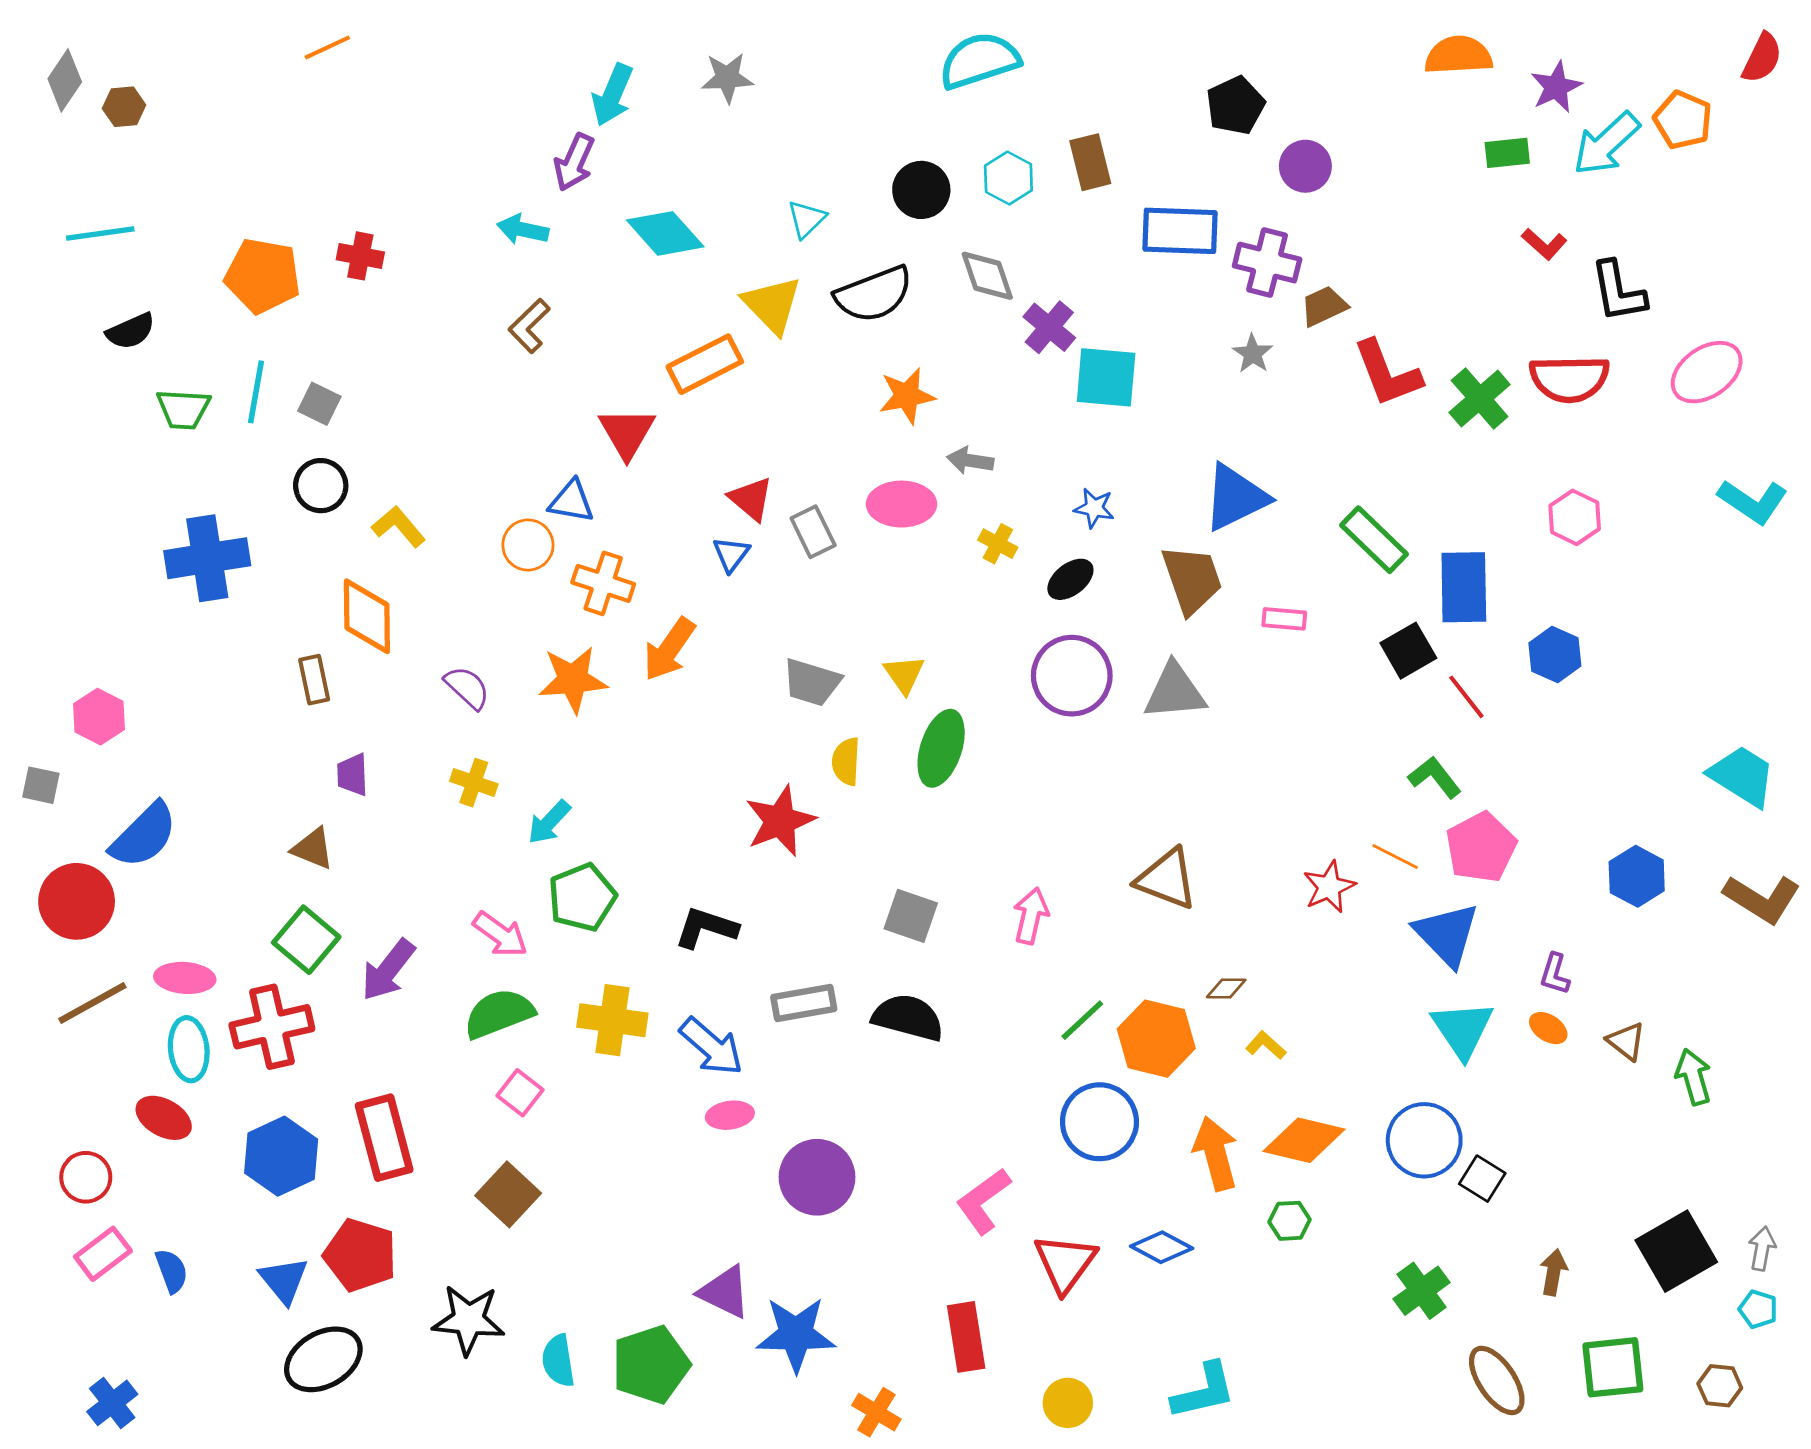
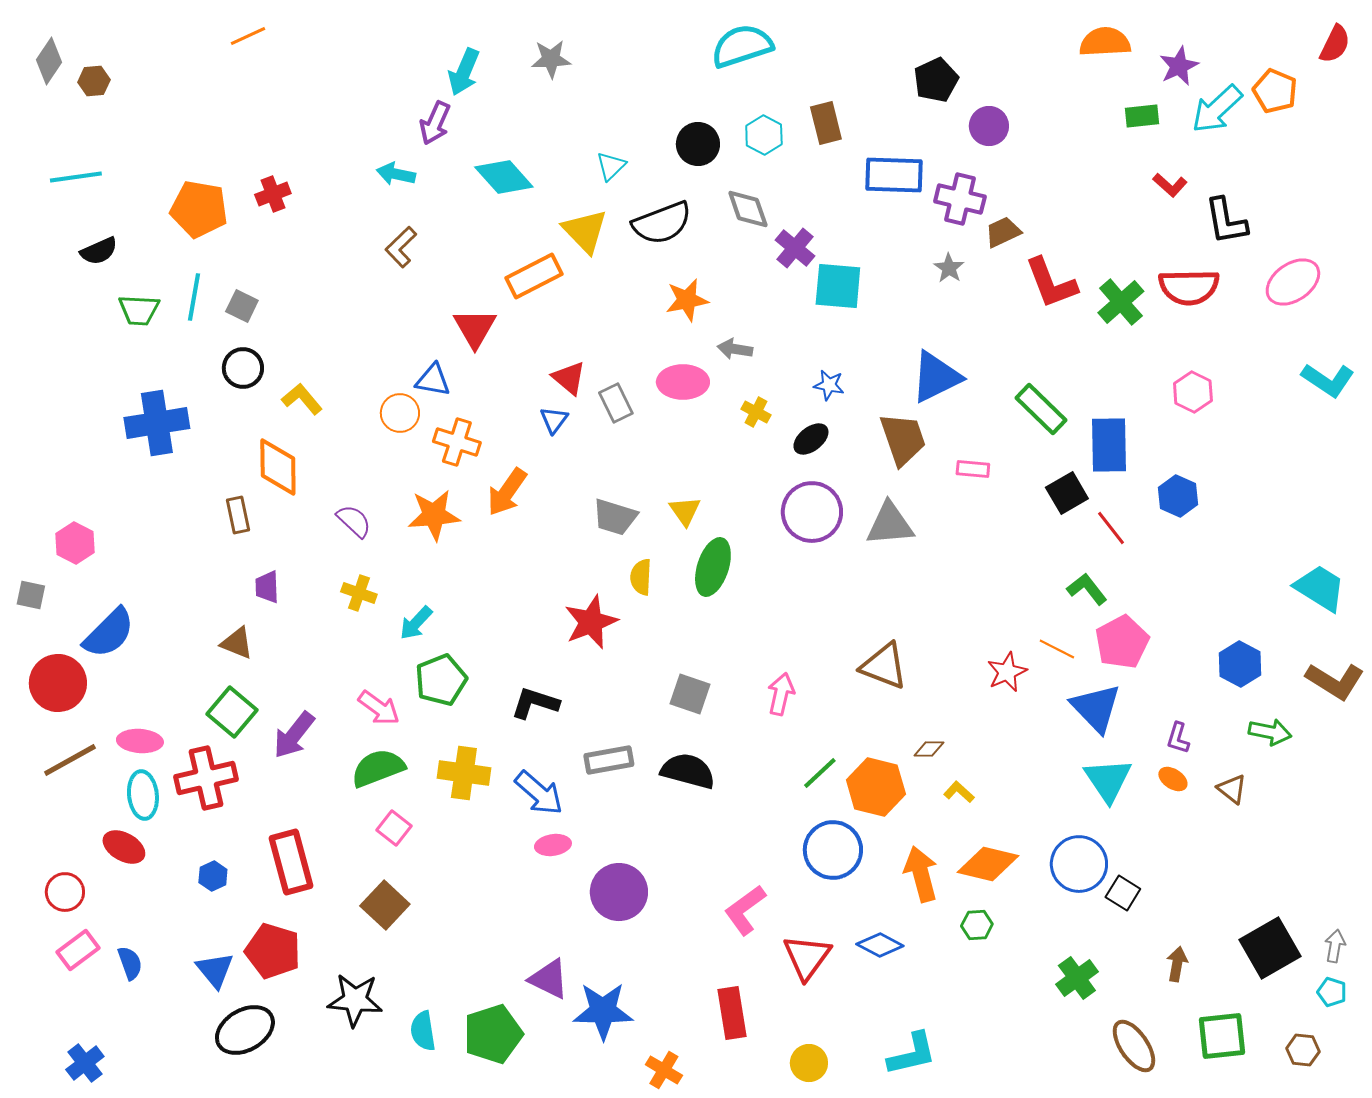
red cross: (360, 256) -> (273, 194), turned -32
green arrow: (1693, 1077) -> (1270, 732), moved, turned 117
blue hexagon: (281, 1156) -> (213, 876), size x0.5

